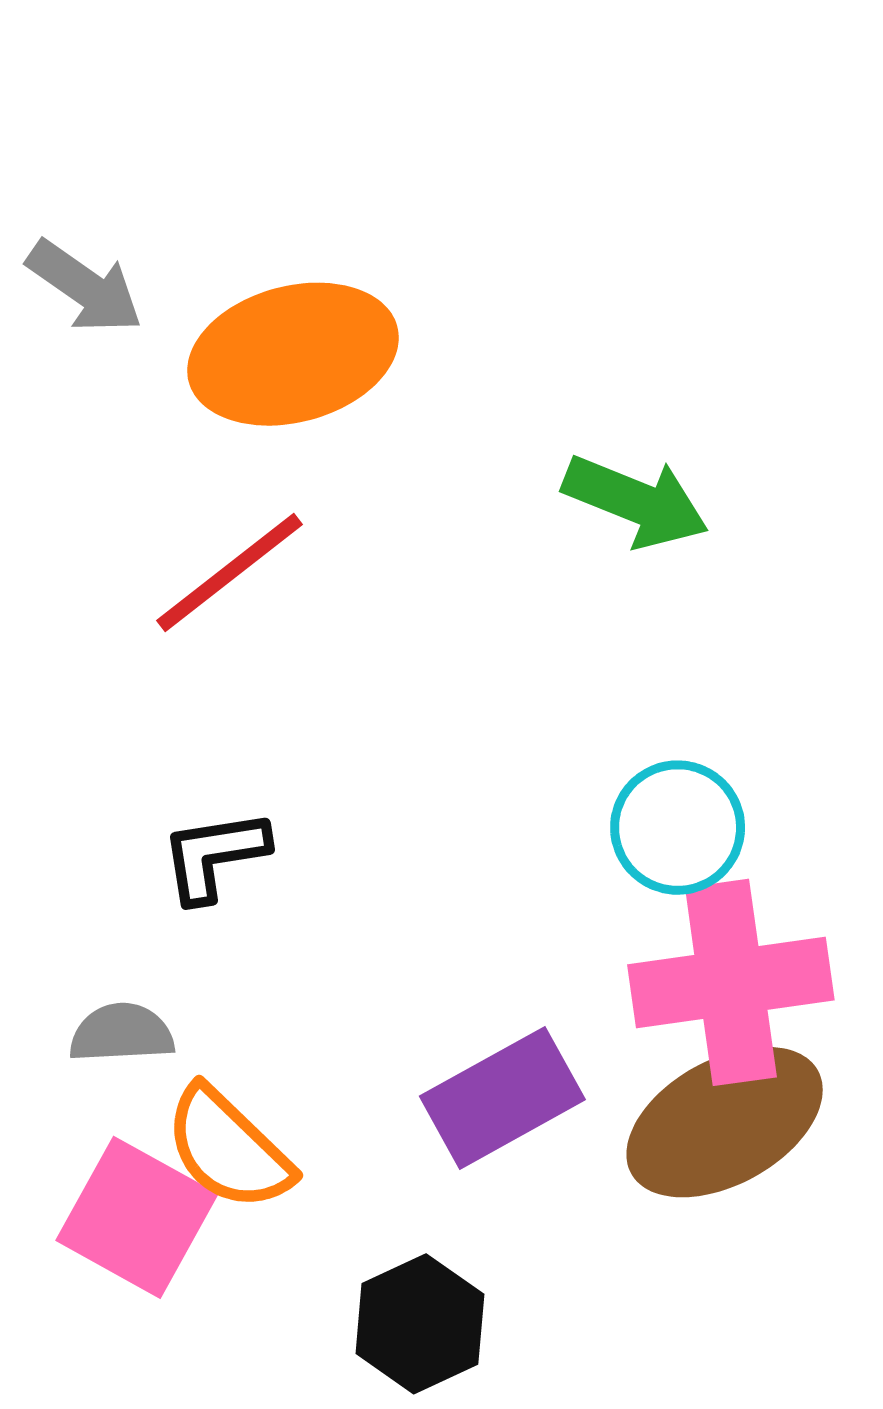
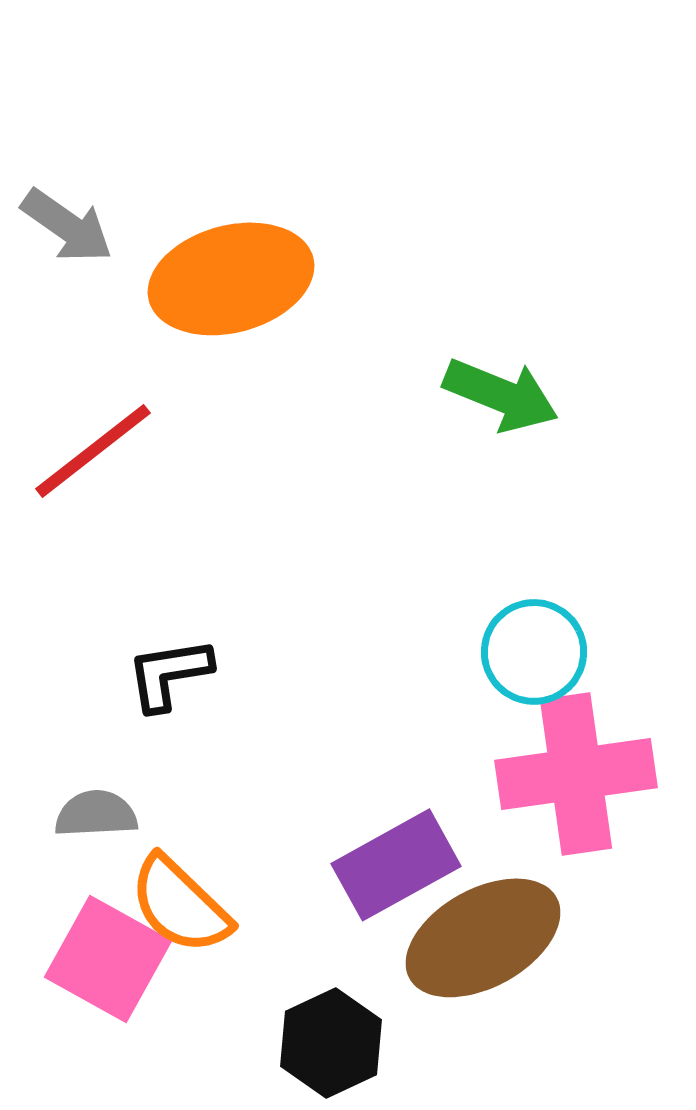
red line: (230, 572) -> (93, 451), moved
brown ellipse: (725, 1122) -> (483, 938), moved

